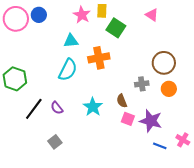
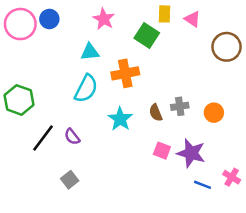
yellow rectangle: (102, 11) -> (165, 14), moved
brown circle: (164, 63) -> (227, 47), moved
brown semicircle: (122, 101) -> (156, 113), moved
cyan star: (93, 107) -> (120, 119), moved

